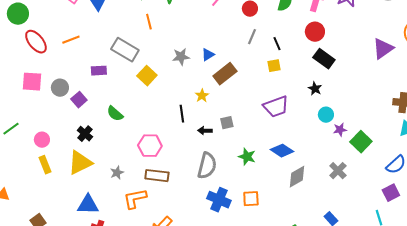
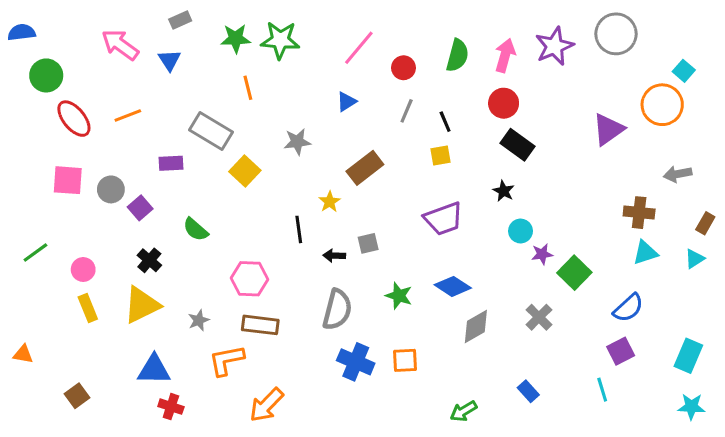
blue triangle: (208, 55) -> (346, 102), moved

